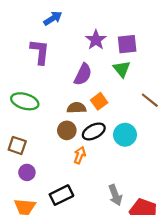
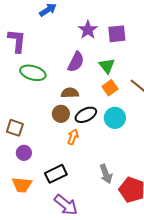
purple L-shape: (40, 52) -> (17, 41), moved
green triangle: (122, 69) -> (107, 66), moved
green ellipse: (25, 101) -> (33, 73), moved
orange square: (99, 101) -> (110, 88), moved

